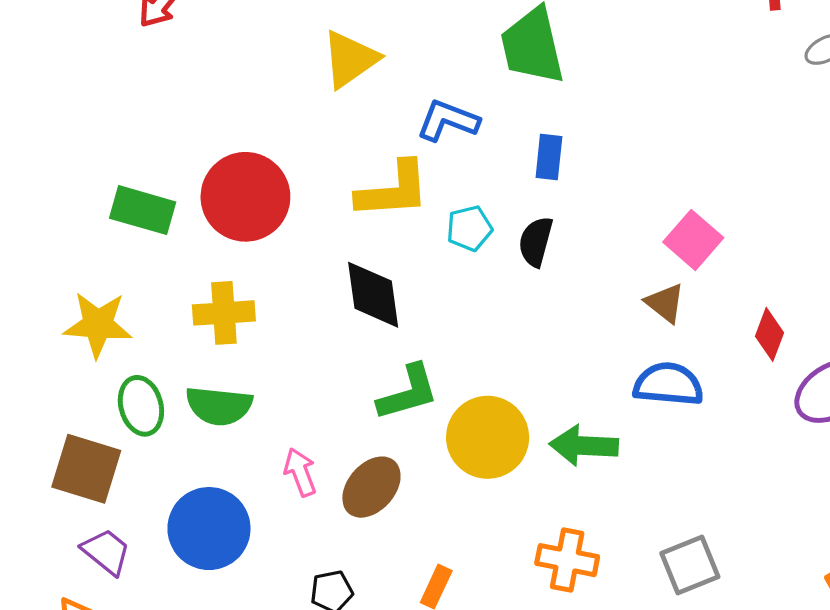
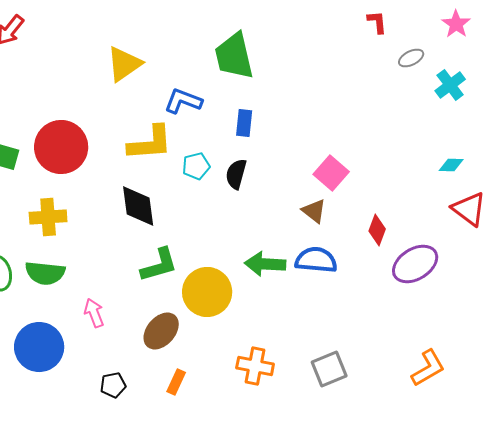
green arrow: (584, 446) -> (265, 264), moved
brown ellipse: (371, 487) -> (161, 331), moved

